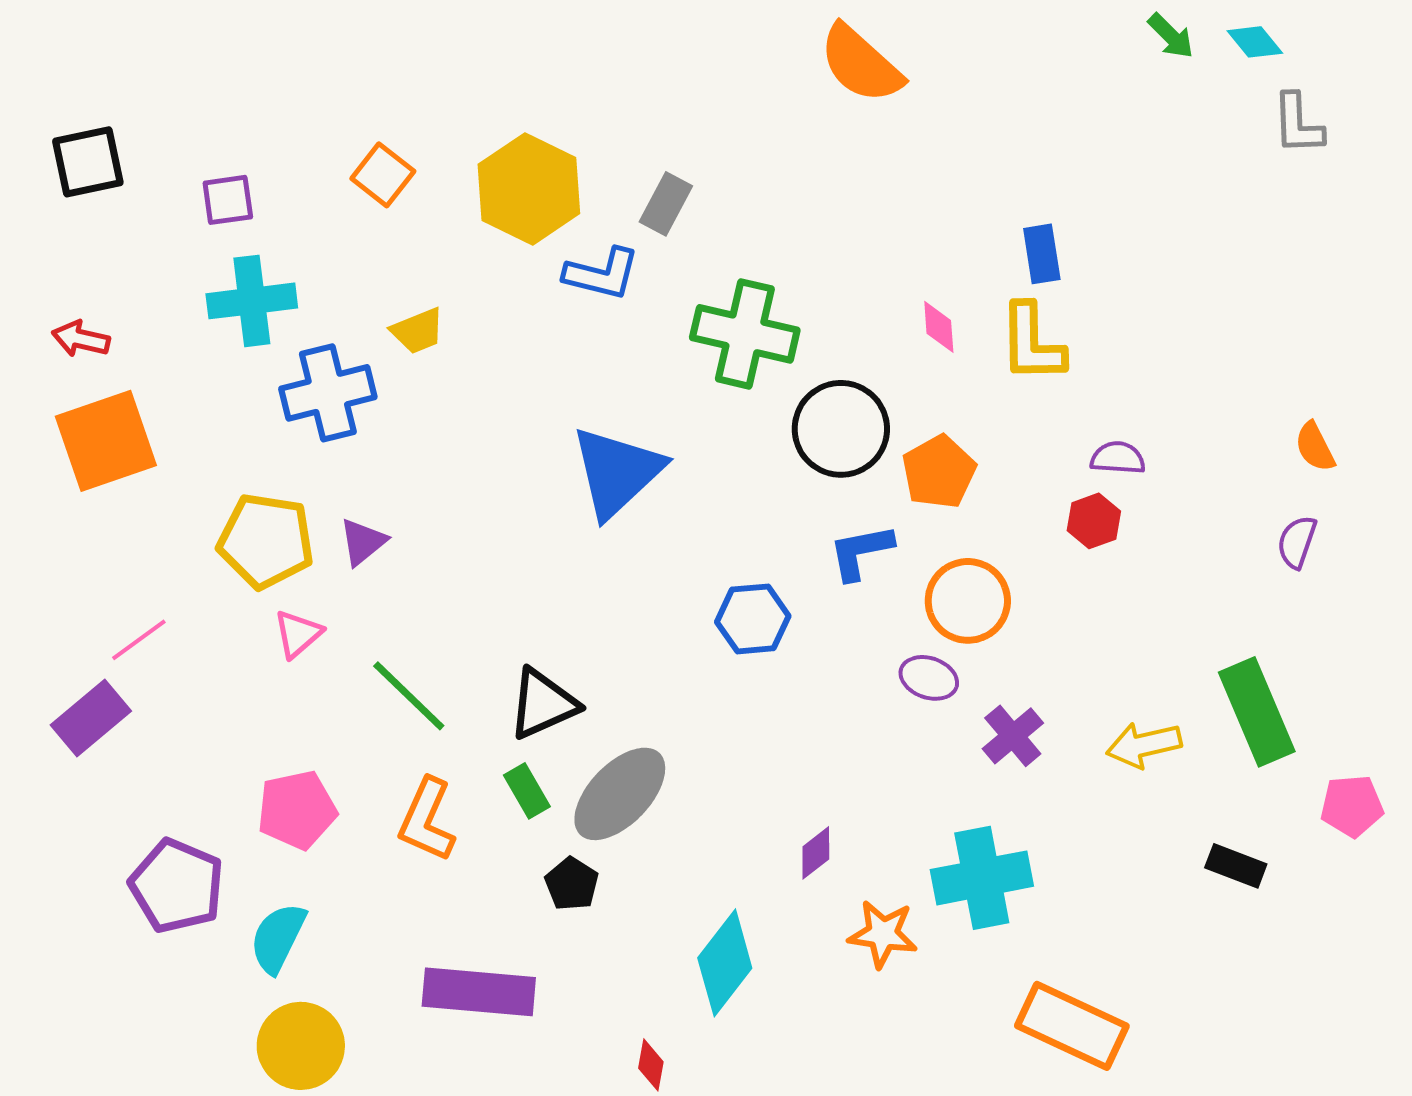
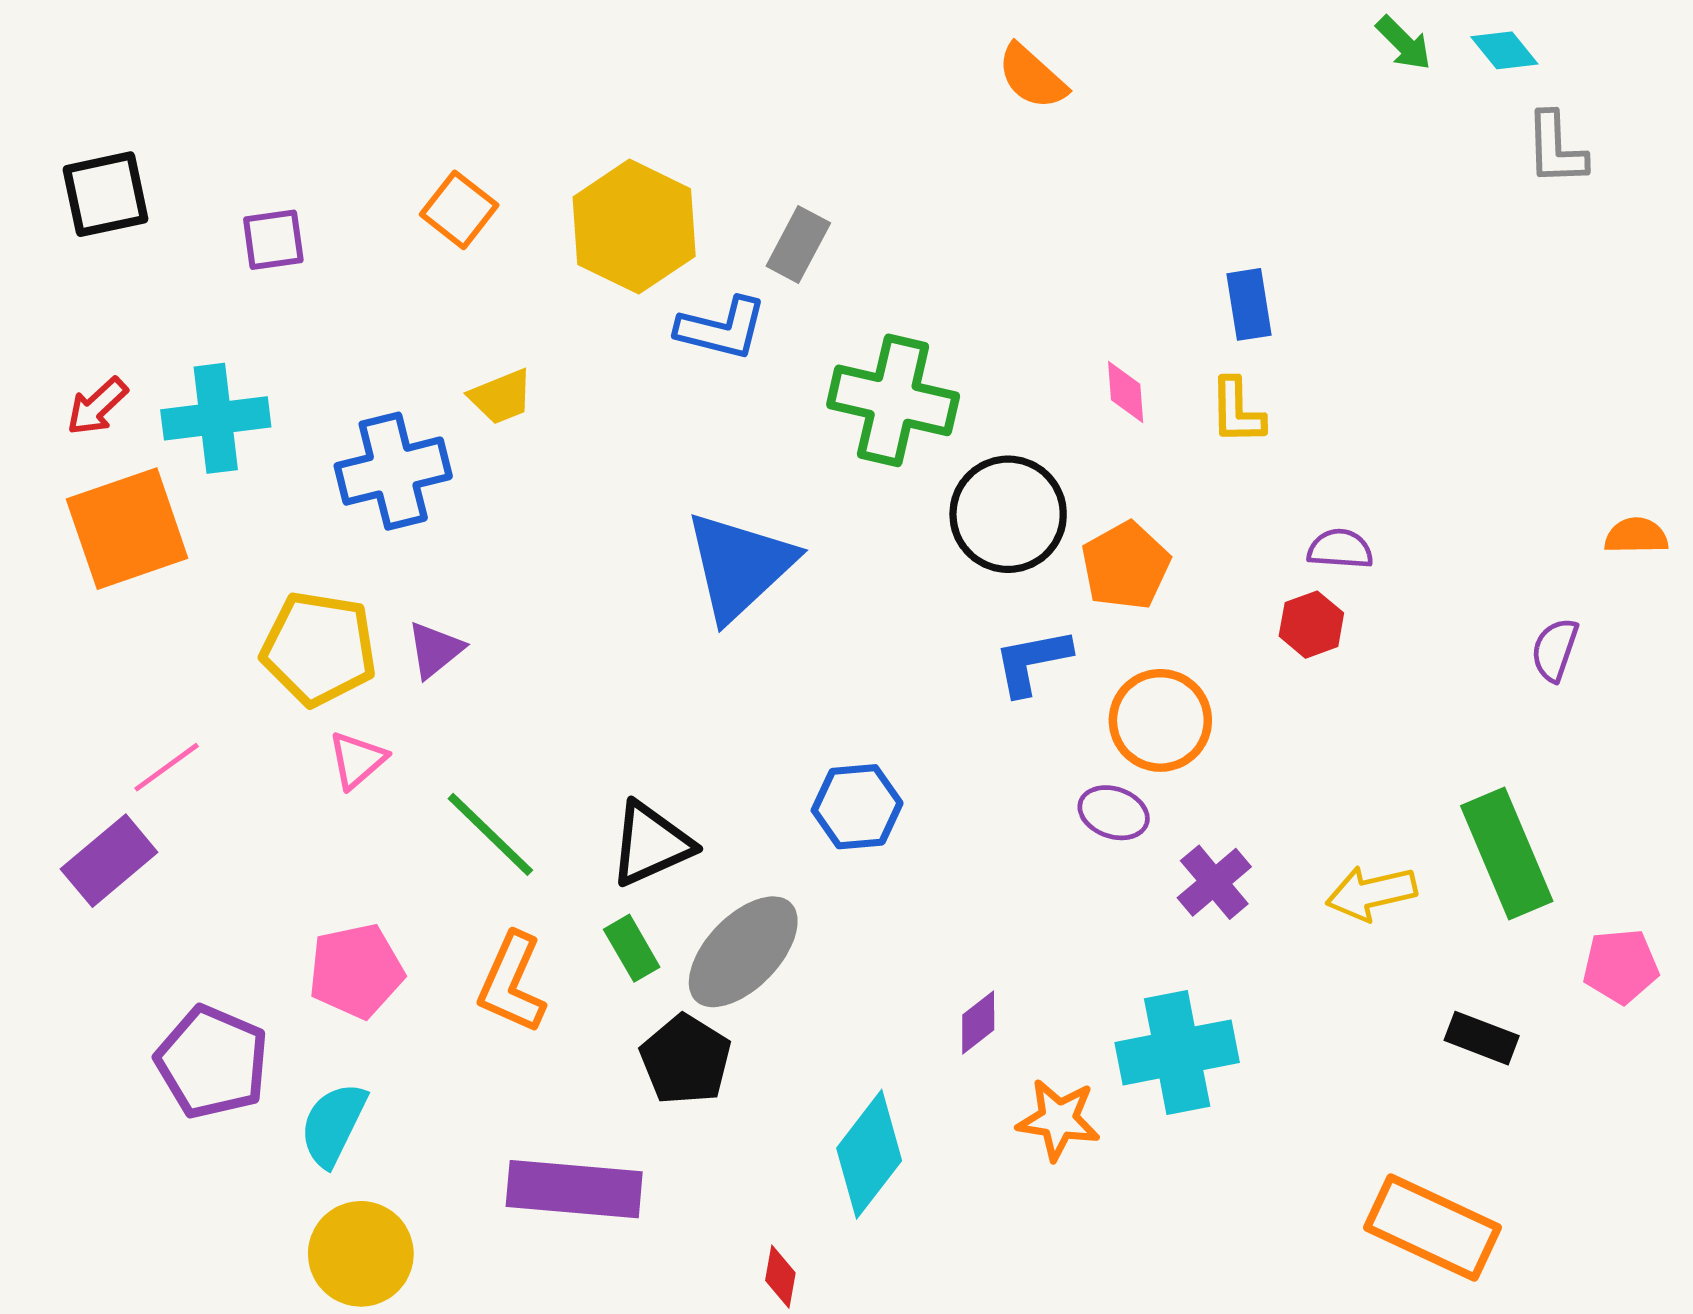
orange semicircle: (861, 64) -> (1032, 77), size x0.7
cyan cross: (252, 301) -> (216, 418), moved
red arrow: (81, 339) -> (97, 406), turned -56
yellow L-shape: (1032, 343) -> (1237, 411), size x0.7
orange semicircle: (1315, 447) -> (1636, 536), moved, turned 116
blue hexagon: (753, 619) -> (857, 807), moved
black pentagon: (572, 884) -> (686, 1060), size x1.4
orange rectangle: (1072, 1026) -> (1432, 1227), moved

